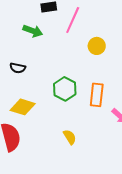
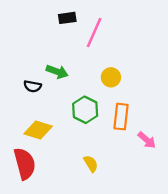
green arrow: (33, 31) -> (57, 72), moved
yellow circle: (97, 46) -> (111, 77), moved

